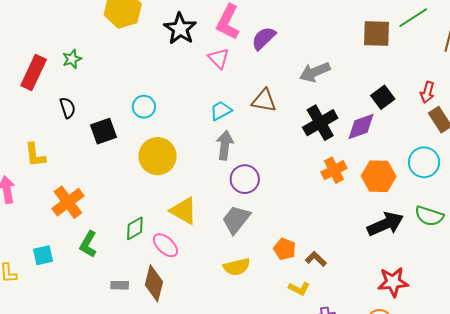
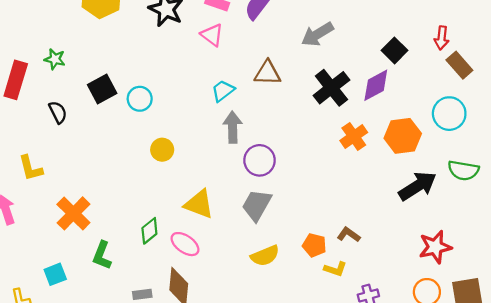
green star: (72, 59) -> (55, 59), turned -30
black square: (104, 131) -> (102, 89), moved
yellow circle: (158, 156) -> (162, 150), size x0.6
orange pentagon: (285, 249) -> (314, 245), moved

